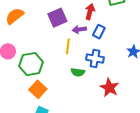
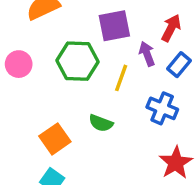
purple arrow: (79, 29) -> (147, 54), turned 64
green hexagon: (31, 64) -> (77, 61), moved
green semicircle: (78, 72) -> (101, 123), moved

